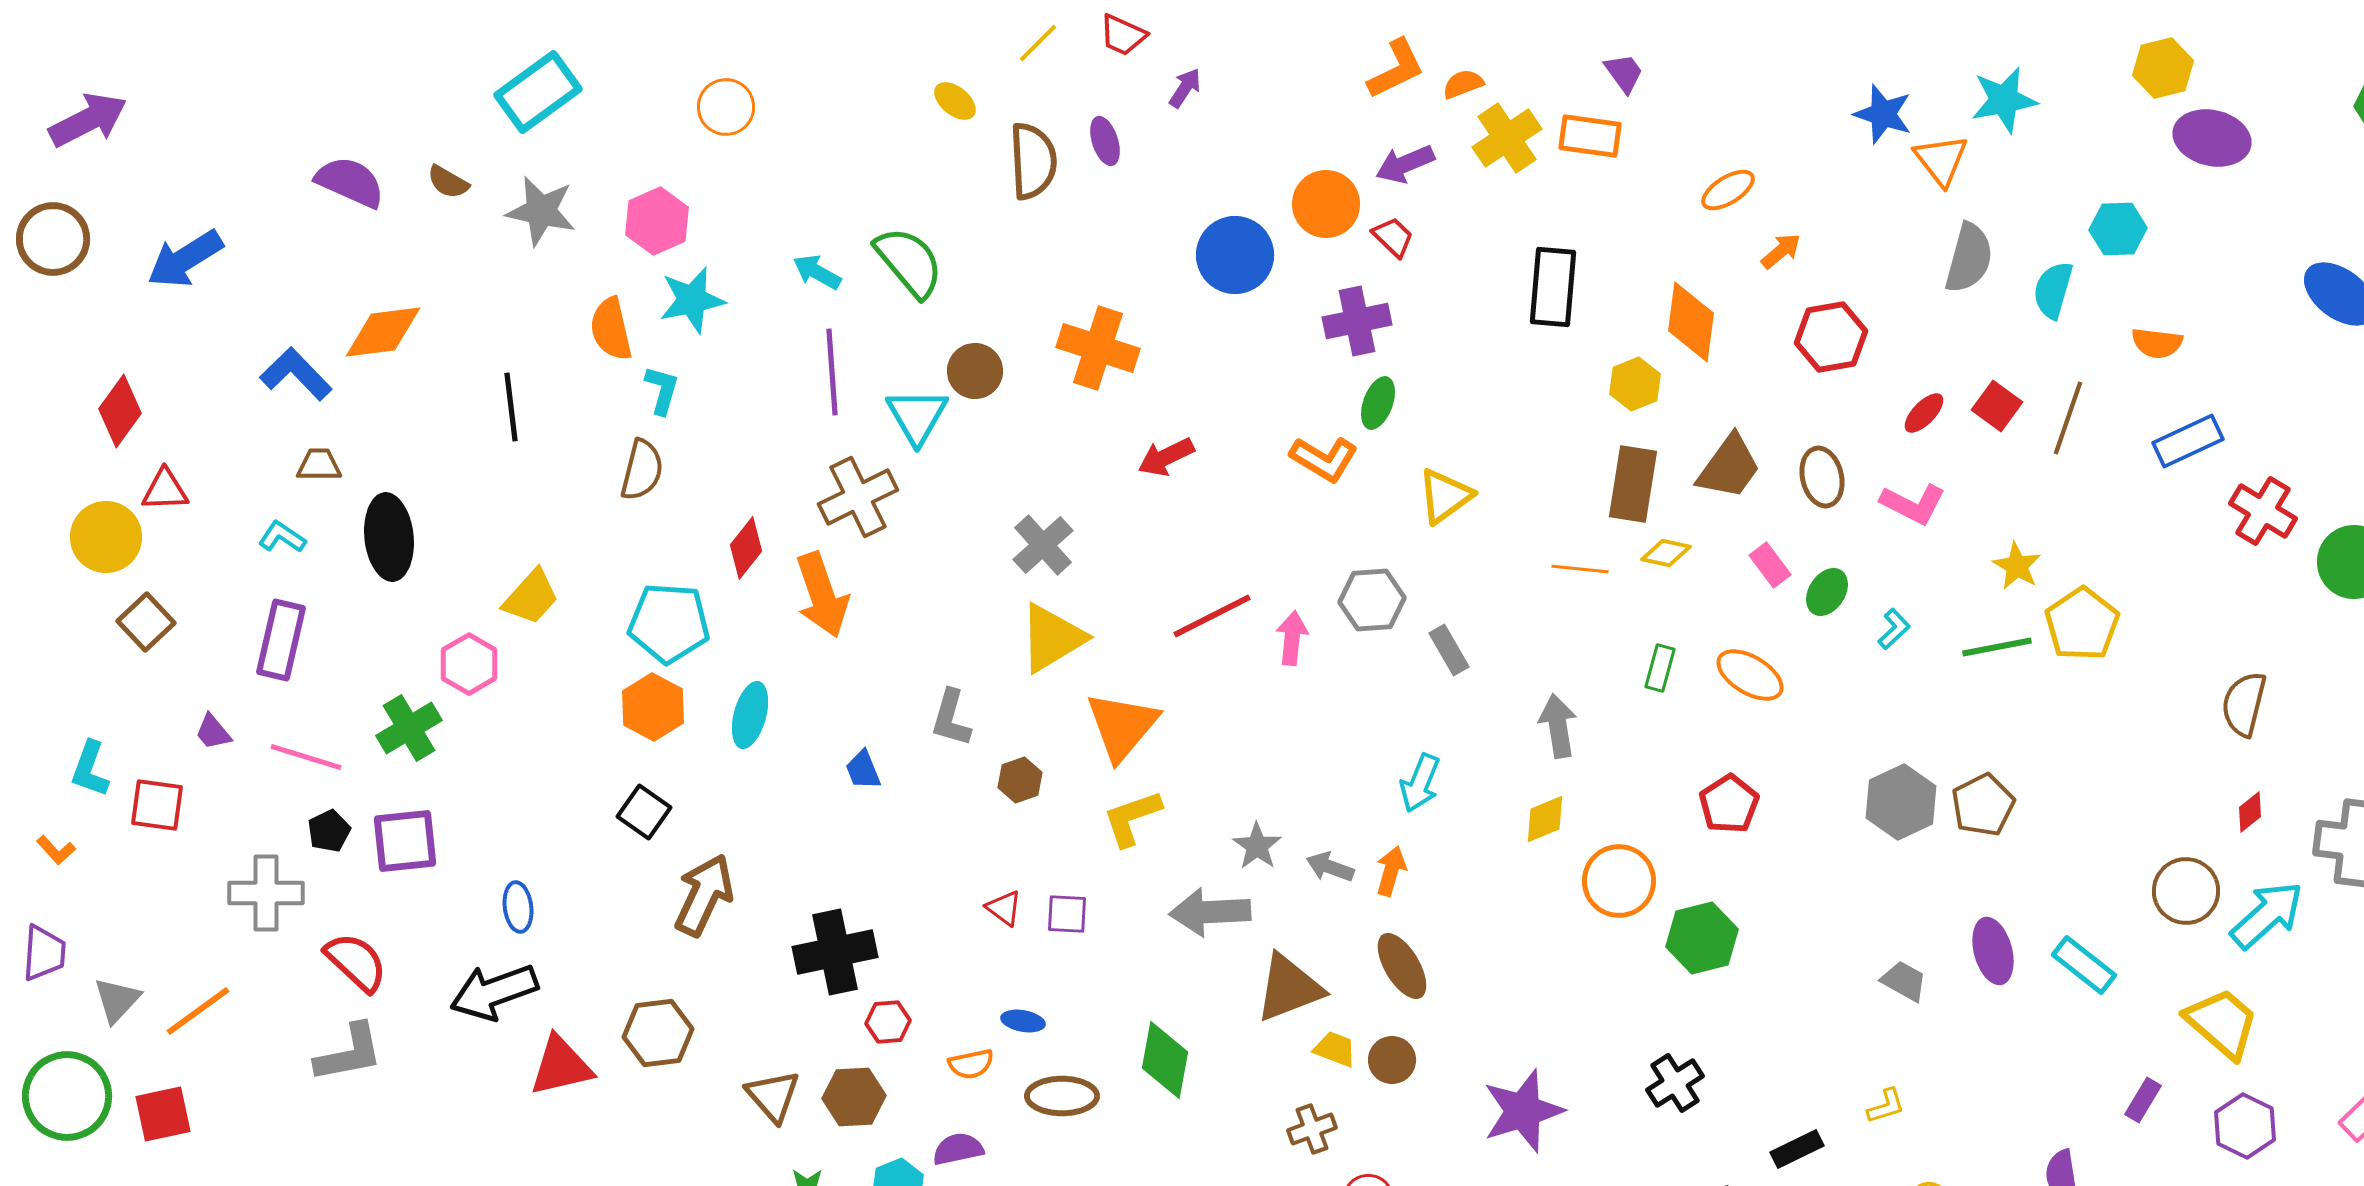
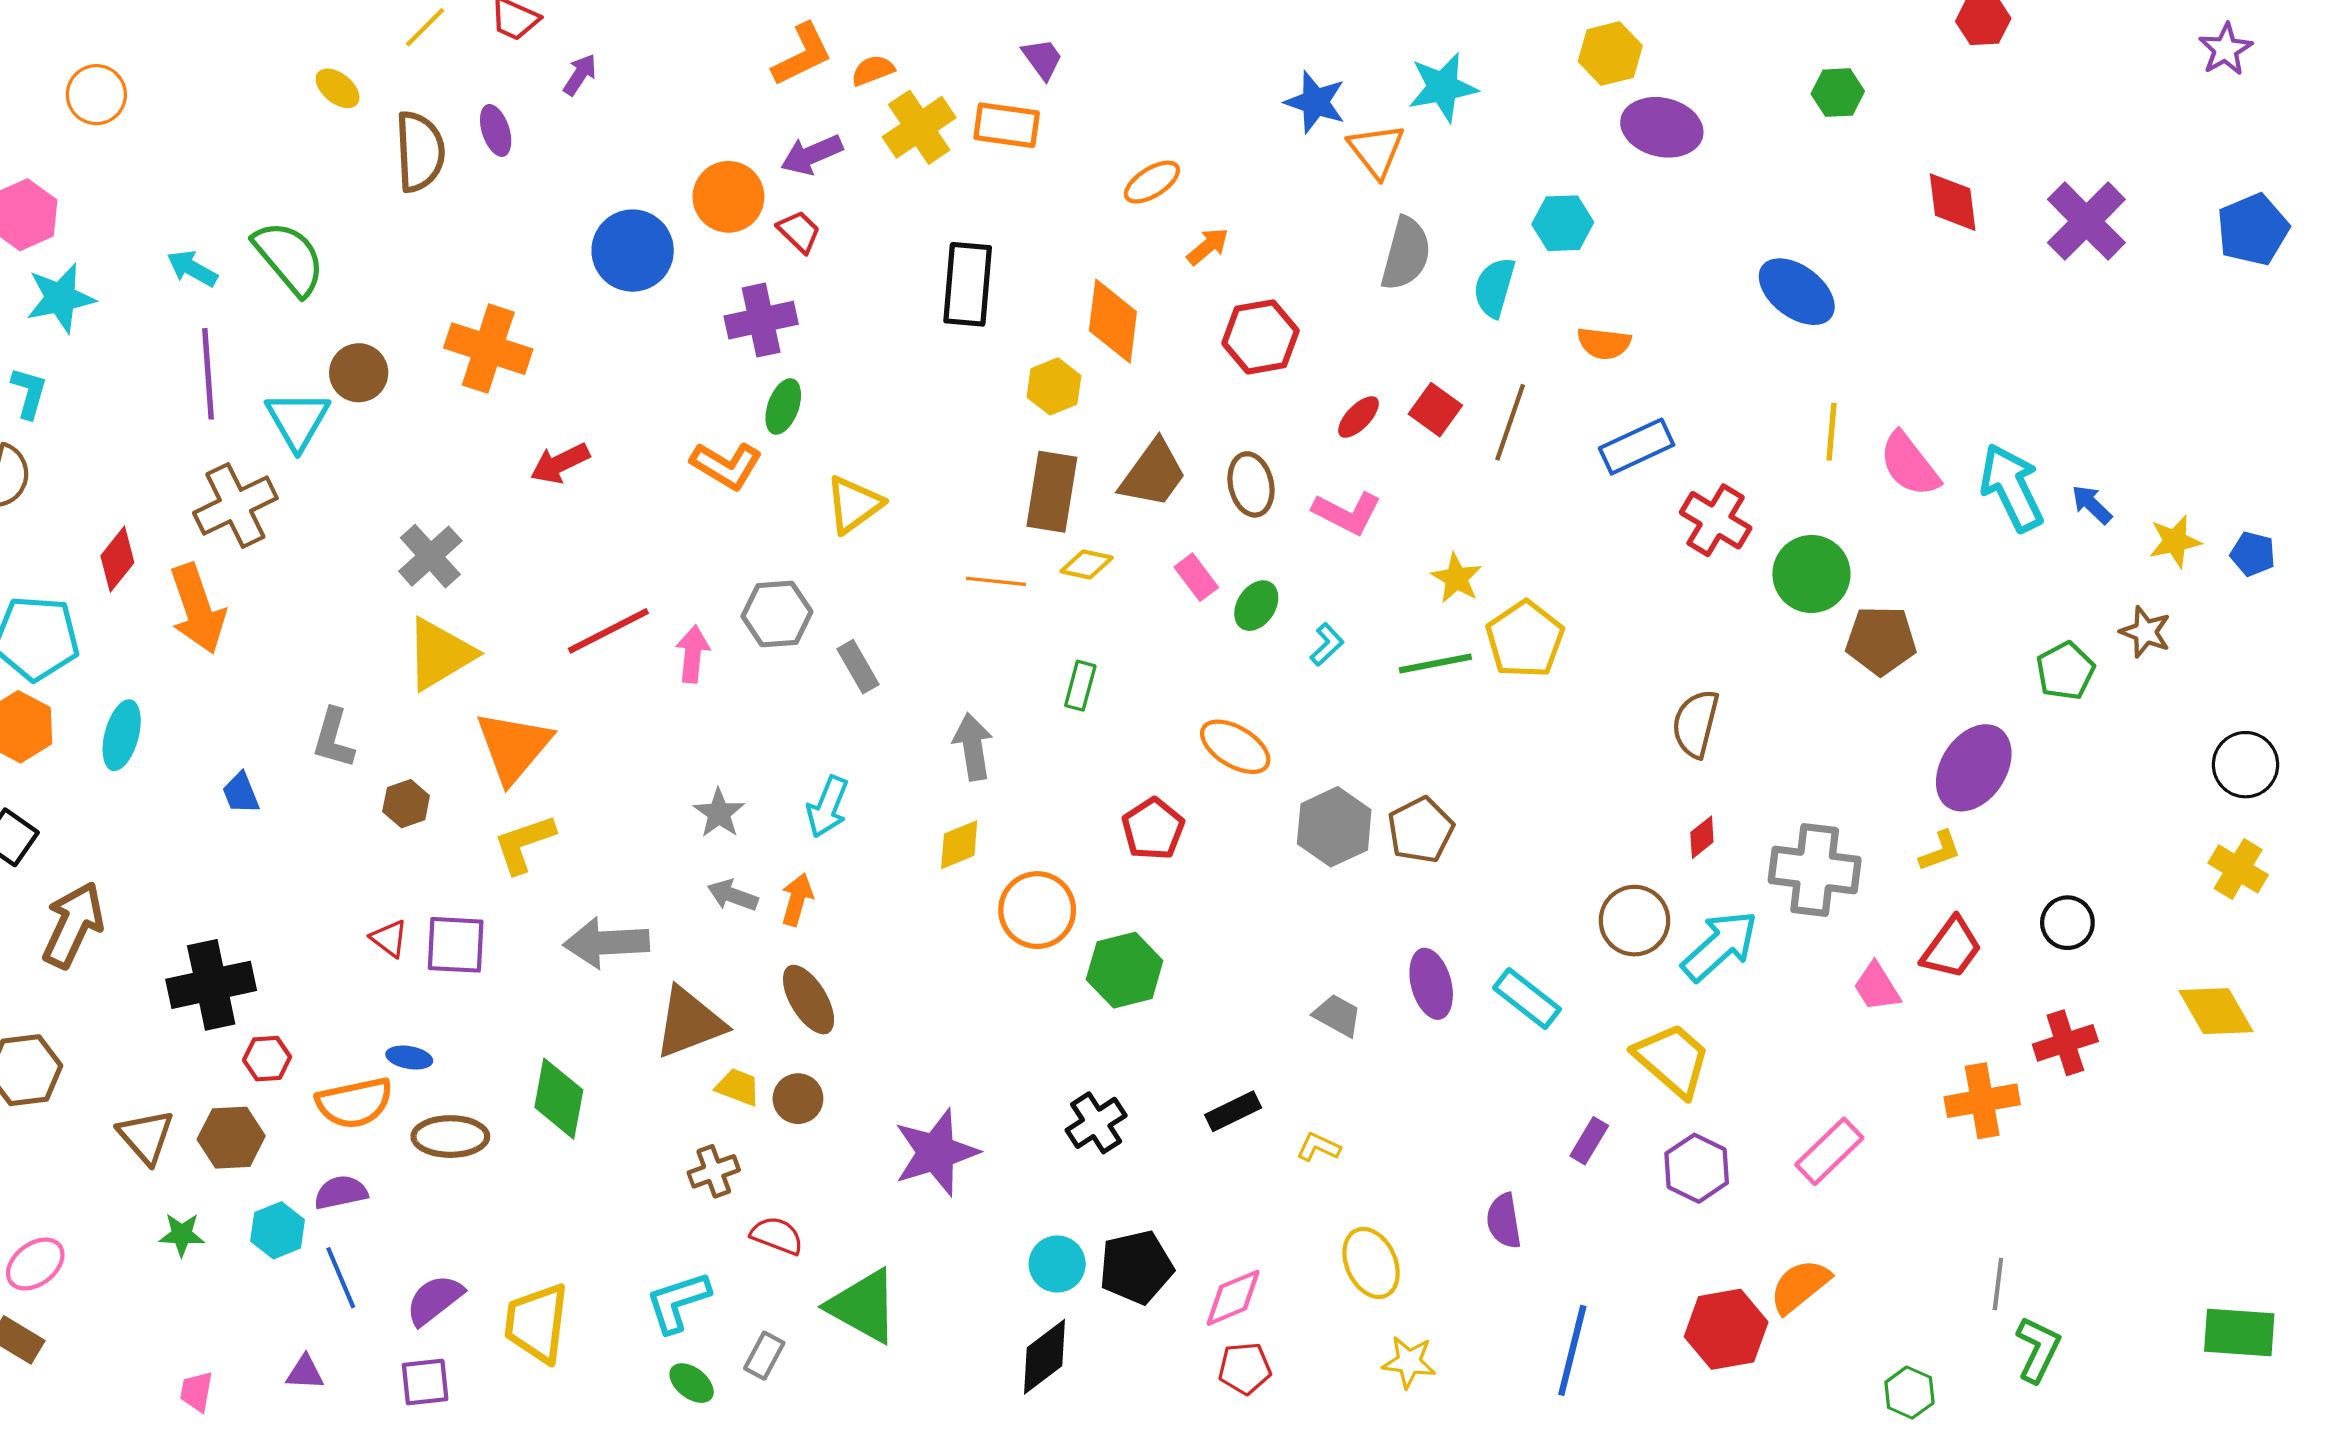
orange ellipse: (1750, 675) -> (1235, 747), moved
gray star: (1257, 846) -> (719, 813), moved
purple square: (1067, 914) -> (456, 945), size x1.4
orange semicircle: (971, 1064) -> (354, 1103), size x1.6
yellow L-shape: (1886, 1106) -> (1318, 1147), turned -138
black rectangle: (1797, 1149) -> (1233, 1111), moved

